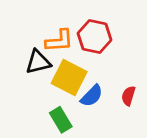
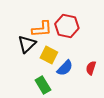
black triangle: (38, 62) -> (27, 44), turned -30
yellow square: (69, 77) -> (49, 55), size x0.7

